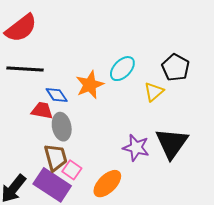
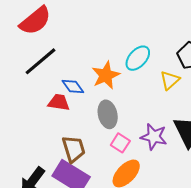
black line: (25, 69) -> (40, 61), turned -42
gray ellipse: (62, 127) -> (108, 114), moved
pink square: (72, 170) -> (120, 143), moved

